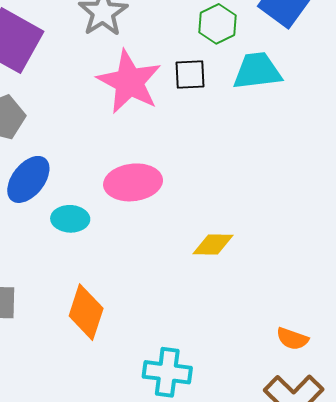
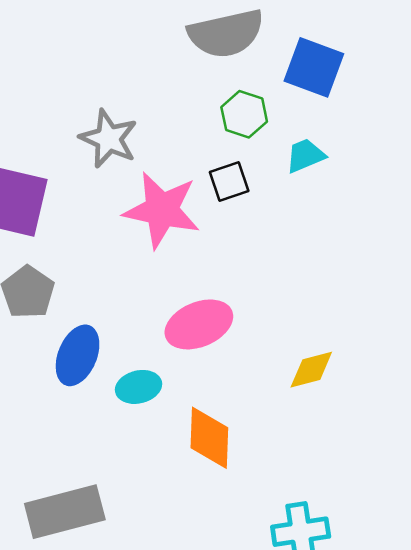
cyan trapezoid: (257, 71) -> (305, 156), size x0.7
orange diamond: (86, 312) -> (209, 438), moved

